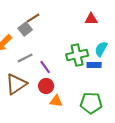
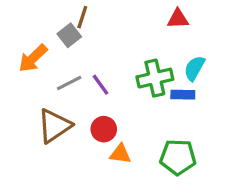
brown line: (33, 18) -> (82, 17), turned -40
purple line: (45, 67) -> (100, 85), moved

